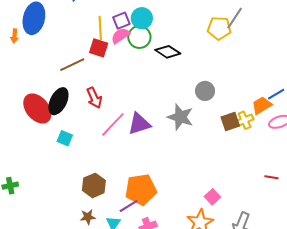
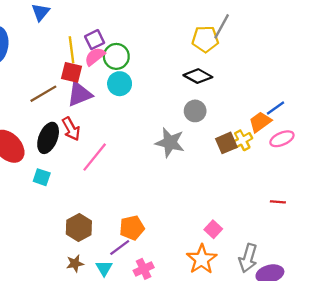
cyan circle: (142, 18) -> (120, 84), moved
black diamond: (168, 52) -> (198, 76), moved
black ellipse: (58, 101) -> (48, 138), moved
purple triangle: (139, 124) -> (80, 94), moved
orange pentagon: (141, 189) -> (132, 228), size x0.7

